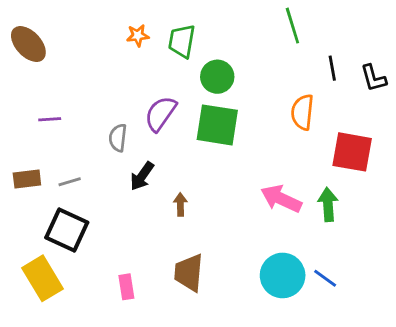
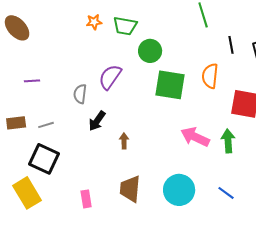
green trapezoid: (182, 41) -> (125, 26), turned -90
green square: (217, 125) -> (170, 85), moved
cyan circle: (283, 275) -> (179, 190), moved

